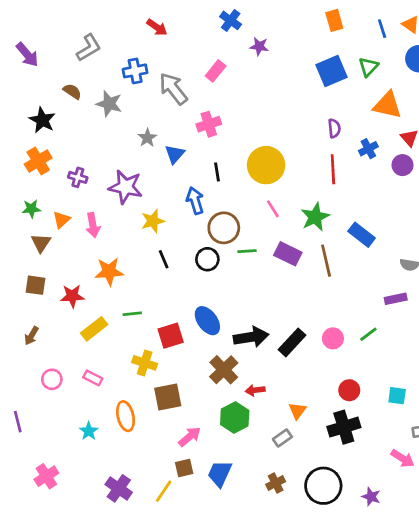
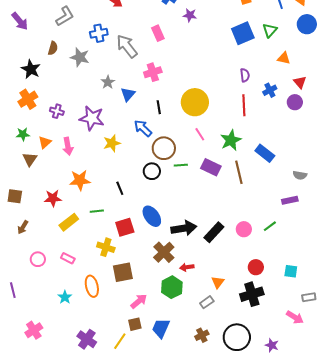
pink rectangle: (216, 71) -> (158, 33), turned -63
brown semicircle: (72, 91) -> (53, 48), turned 72
orange triangle: (387, 105) -> (284, 58), size x0.6
blue arrow: (195, 201) -> (143, 128), turned -30
black line: (164, 259) -> (120, 188), moved
brown square: (35, 285) -> (15, 196), moved

